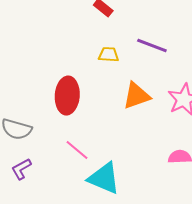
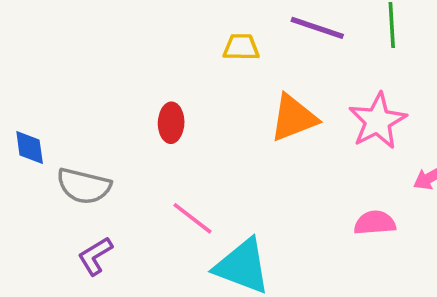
red ellipse: (67, 96) -> (171, 123), size x0.6

